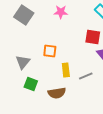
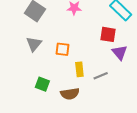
gray triangle: (23, 62) -> (34, 44), moved

